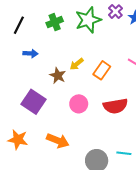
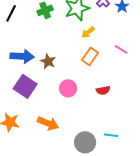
blue arrow: (30, 54) -> (22, 56), moved, size x1.6
yellow arrow: (77, 64) -> (88, 32), moved
red semicircle: (115, 106) -> (103, 90), size x0.6

